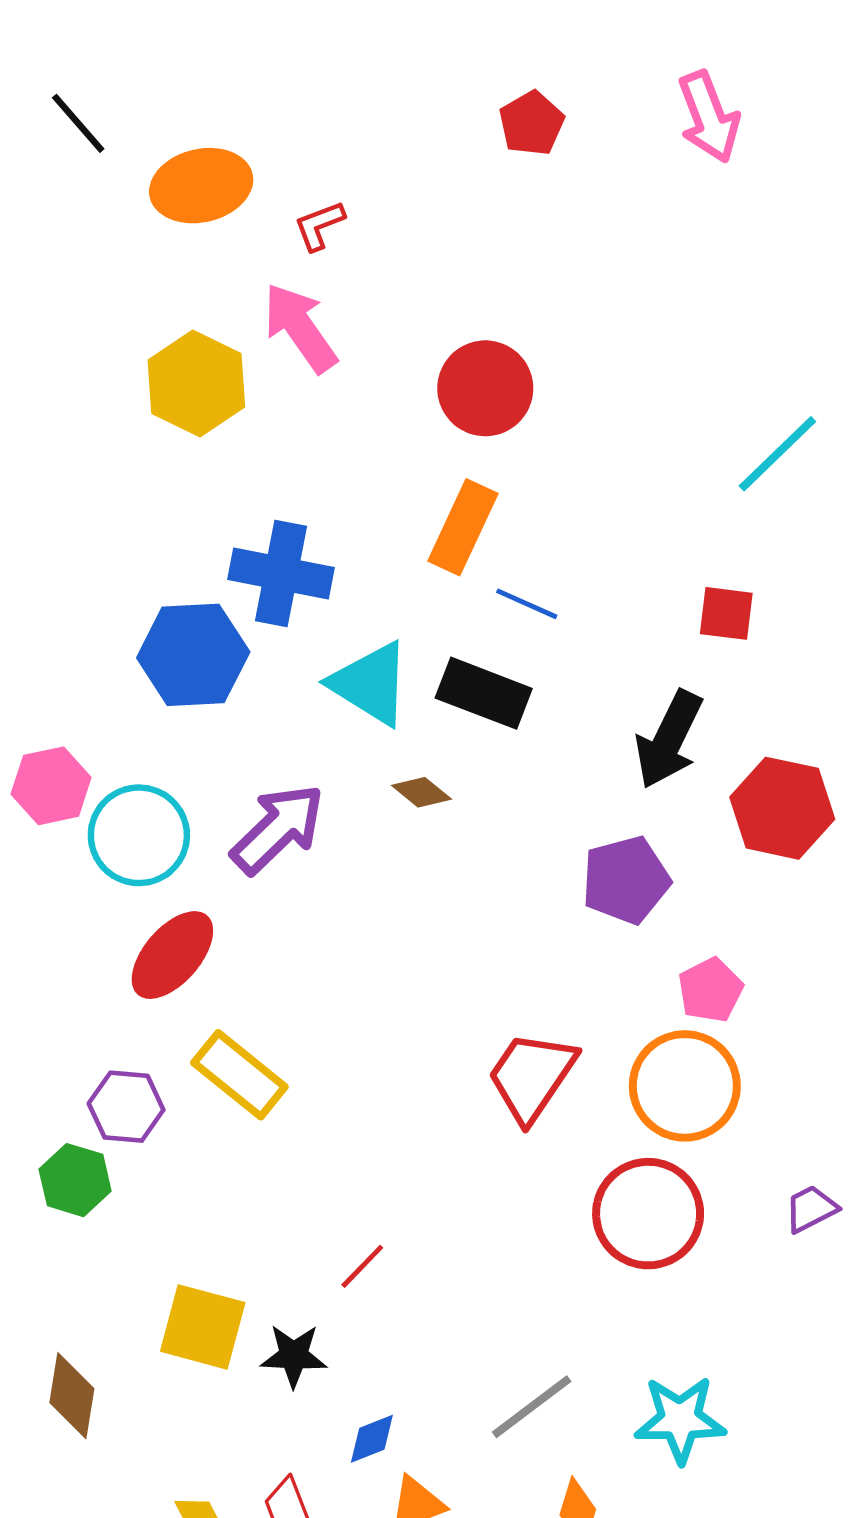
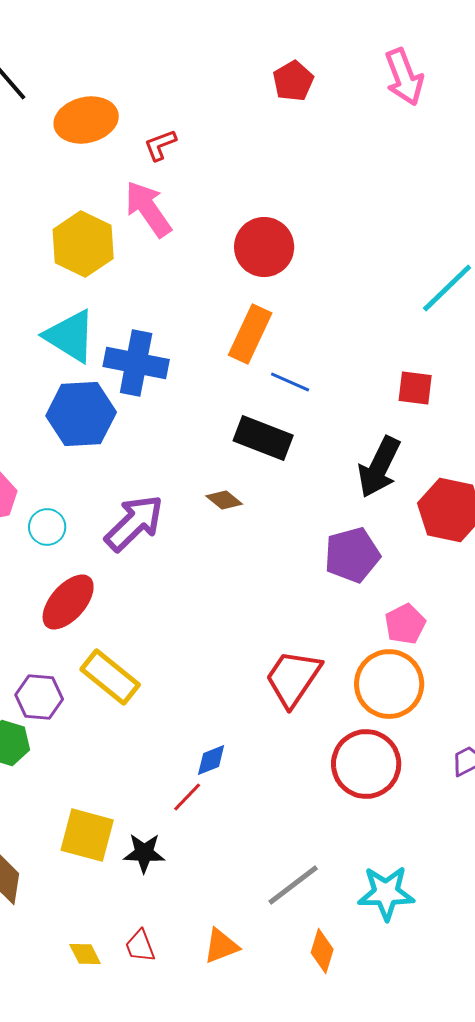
cyan triangle: (370, 684) -> (70, 336), moved
cyan circle: (139, 835) -> (47, 527), size x0.6
blue diamond: (372, 1439) -> (211, 760), moved

